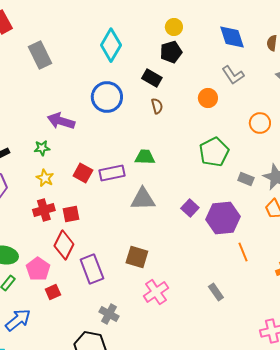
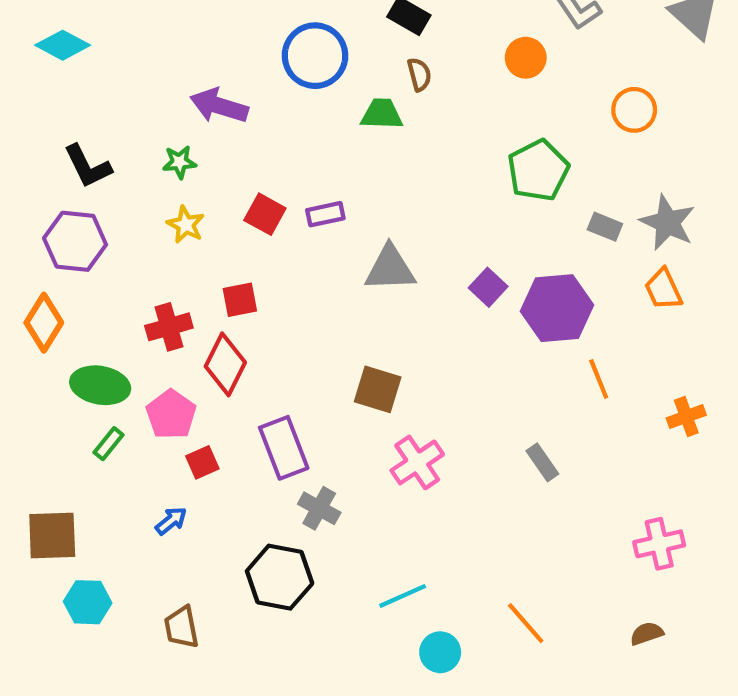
green trapezoid: (145, 157) -> (382, 114), moved
purple rectangle: (112, 173) -> (325, 214), size x0.7
red cross: (44, 210) -> (169, 327), moved
purple rectangle: (92, 269) -> (284, 448), moved
blue arrow: (18, 320) -> (171, 521), moved, size x0.6

